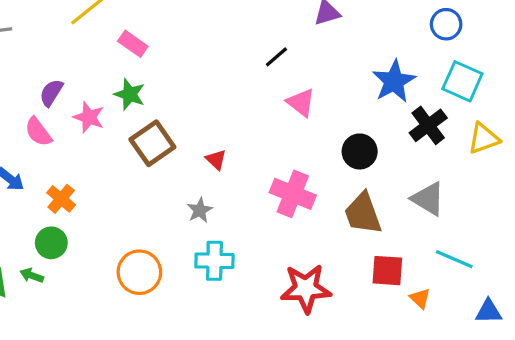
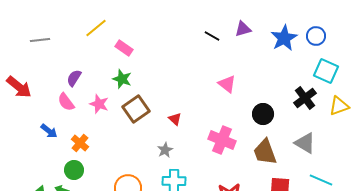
black line: (276, 57) -> (212, 36), moved, turned 70
blue star: (394, 81) -> (284, 38), moved
pink star: (89, 117) -> (99, 104), moved

